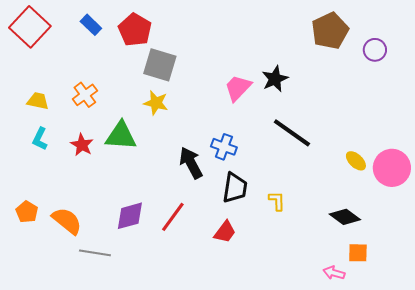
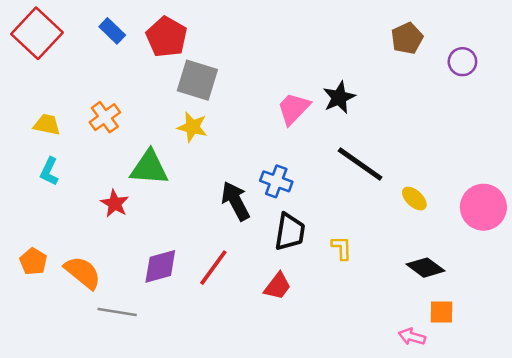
brown pentagon: (330, 31) -> (407, 38), size x0.7
red star: (82, 145) -> (115, 203), moved
yellow ellipse: (356, 161) -> (414, 199), moved

